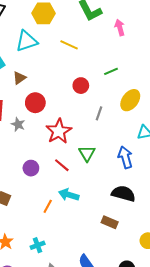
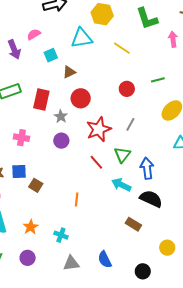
gray line: (99, 113) -> (130, 124), moved
blue arrow: (125, 157) -> (147, 168), moved
purple circle: (31, 168) -> (61, 141), moved
cyan arrow: (69, 195) -> (121, 185), moved
orange line: (48, 206) -> (77, 199), turned -32
cyan cross: (38, 245) -> (61, 235), turned 32

